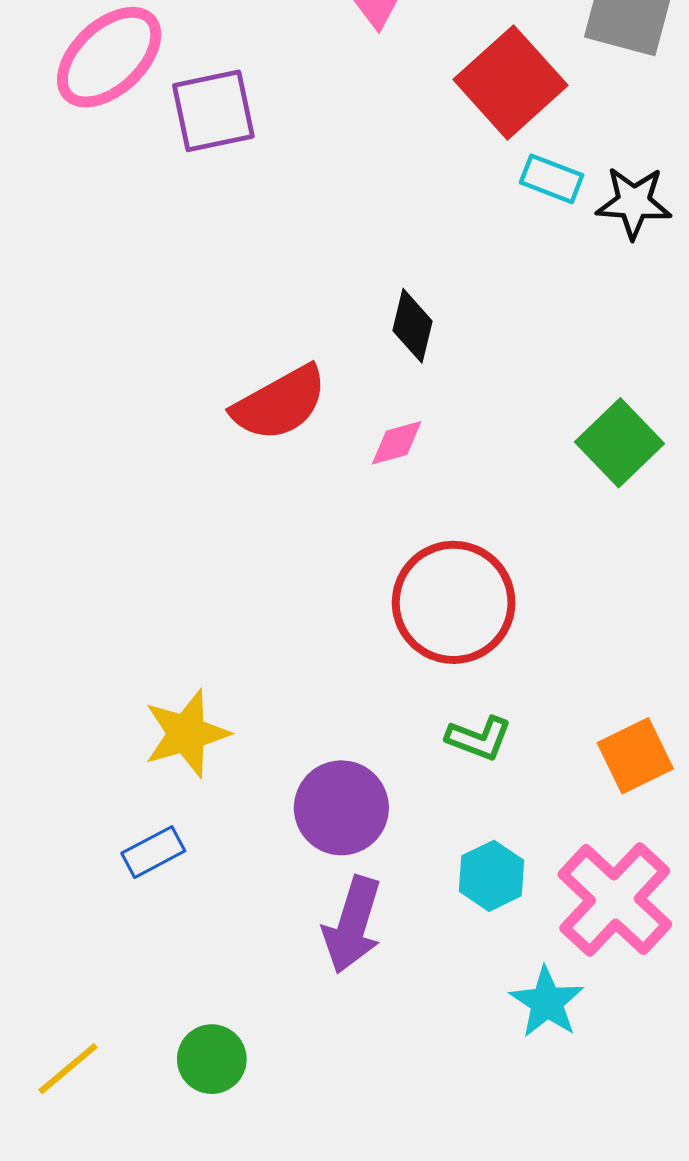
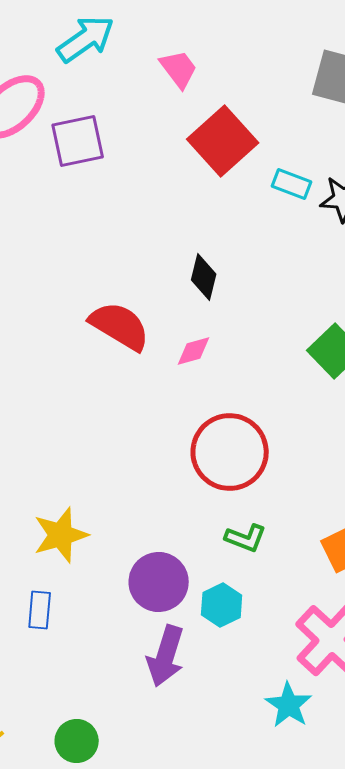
red square: (510, 82) -> (223, 141), moved
red semicircle: (280, 403) -> (120, 326), turned -120
blue rectangle: (153, 852) -> (40, 610), turned -57
cyan hexagon: (492, 876) -> (222, 605), moved

